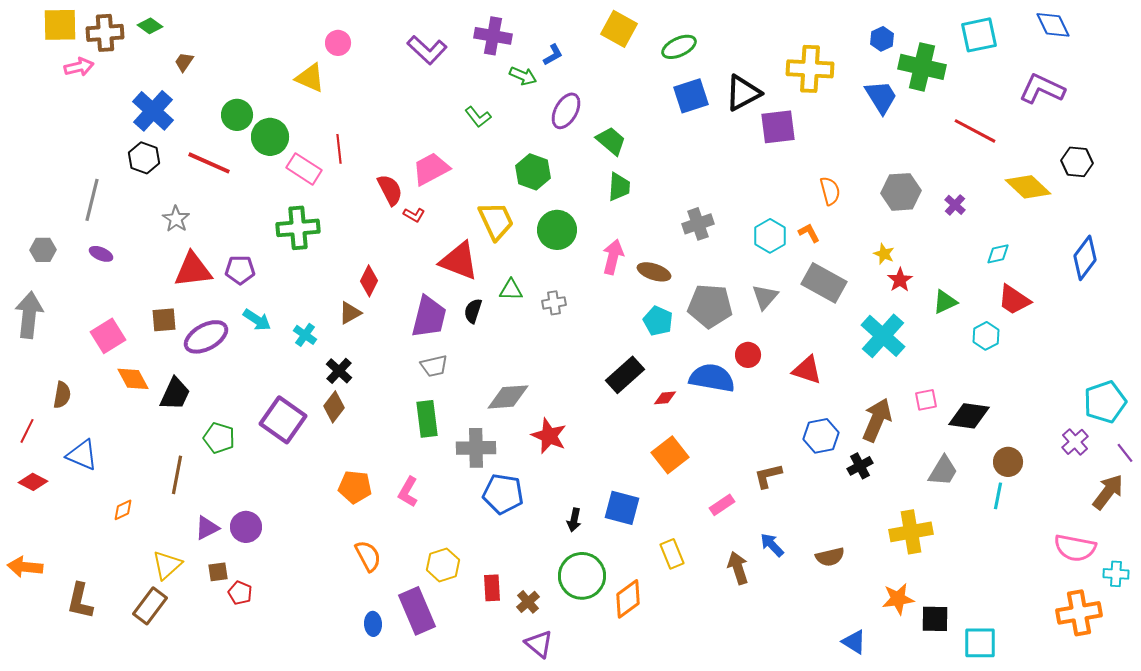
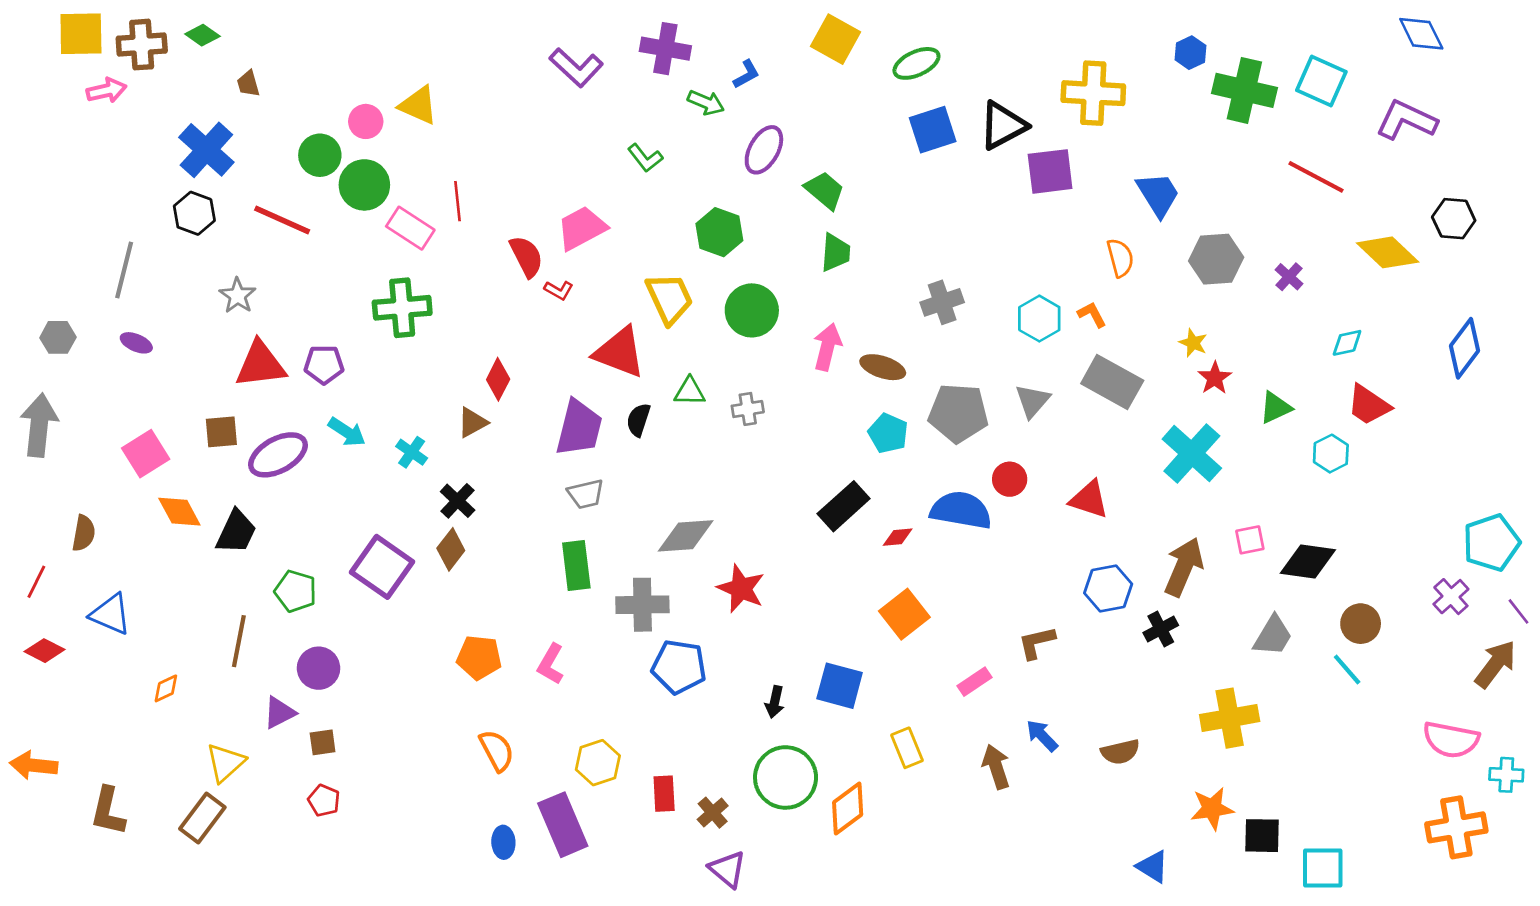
cyan square: (979, 35) -> (1321, 81), moved, turned 36
pink circle: (338, 43) -> (366, 121), moved
brown trapezoid: (184, 62) -> (248, 84), turned -50
blue trapezoid: (881, 97) -> (1158, 194), moved
cyan line: (998, 496) -> (1347, 669), turned -52
purple circle: (246, 527) -> (318, 668), moved
brown square: (218, 572) -> (323, 742), moved

